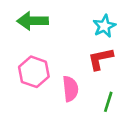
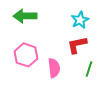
green line: (108, 102) -> (89, 69), moved

